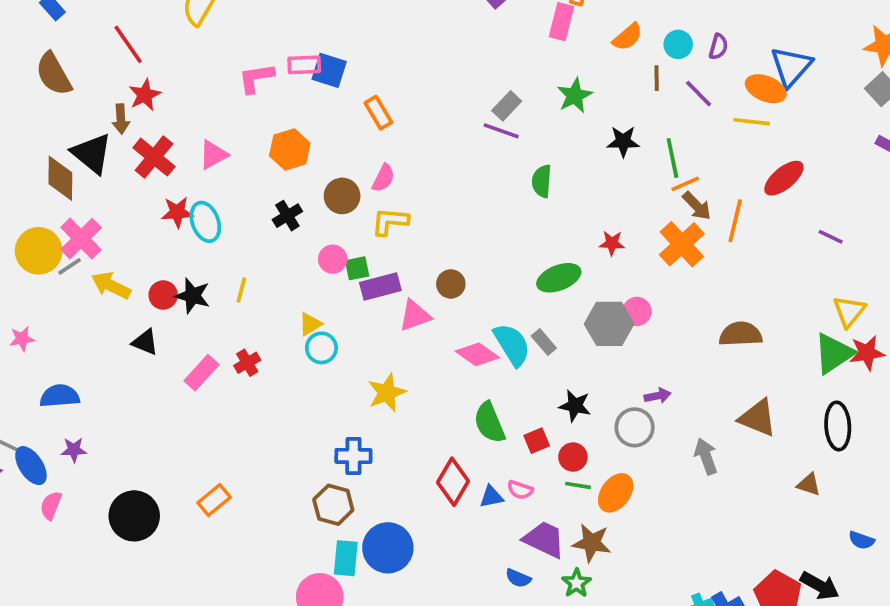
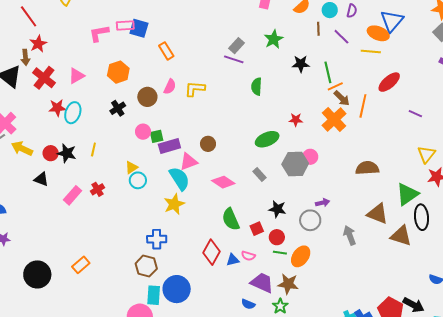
yellow L-shape: (390, 221) -> (195, 89), moved
cyan ellipse: (205, 222) -> (73, 113), turned 40
cyan semicircle: (512, 345) -> (179, 179), moved
green triangle: (834, 353) -> (407, 194), moved
brown triangle: (809, 484) -> (401, 236), moved, size x1.6

